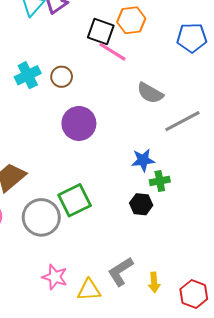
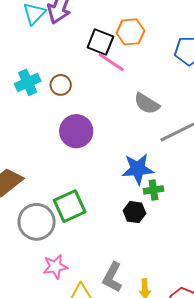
blue star: (143, 160) -> (138, 169), size x1.4
gray L-shape: (121, 272) -> (112, 277), turned -32
pink star: (55, 277) -> (55, 267), moved, turned -30

